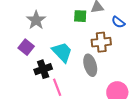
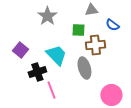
green square: (80, 16) -> (78, 30), moved
gray star: (36, 20) -> (47, 16), moved

